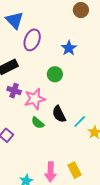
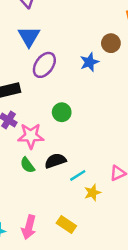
blue star: (69, 48) -> (89, 62), moved
black semicircle: (59, 114) -> (55, 161), turned 84
yellow rectangle: (74, 170) -> (66, 224), moved, turned -42

